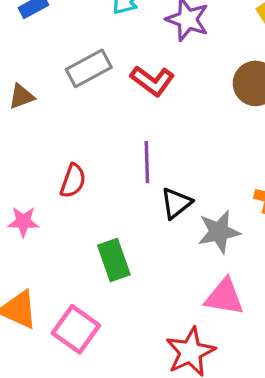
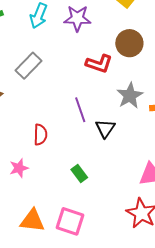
red L-shape: (152, 81) -> (99, 64), moved
gray star: (219, 232) -> (130, 96), moved
green rectangle: (114, 260) -> (79, 174), size x0.7

